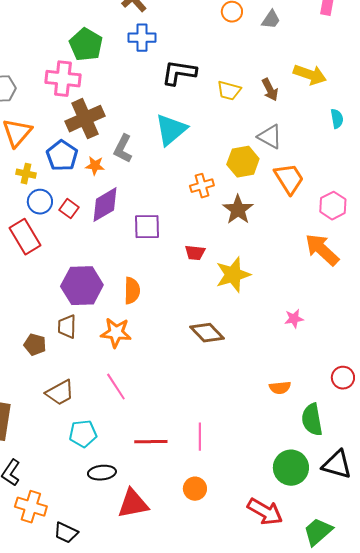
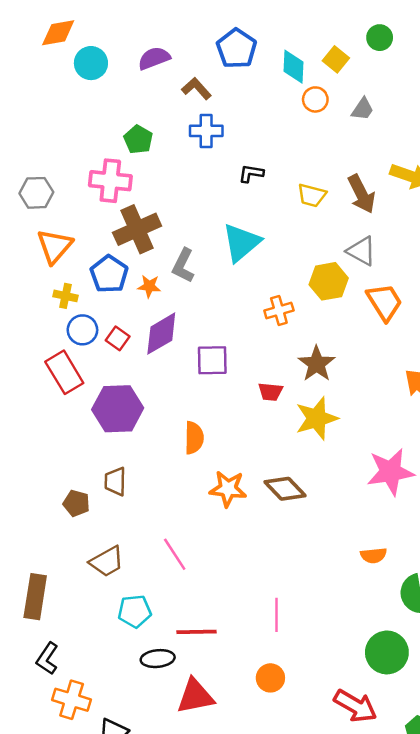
green pentagon: (86, 45) -> (138, 139), size x0.7
black L-shape: (179, 73) -> (251, 173), size x0.6
brown arrow: (270, 90) -> (361, 194), size x1.4
brown star: (238, 210) -> (317, 364), moved
purple hexagon: (82, 286) -> (118, 409), moved
pink star: (294, 319) -> (391, 472), size x2.0
orange star: (116, 333) -> (228, 489), moved
red line: (151, 442) -> (196, 632), moved

